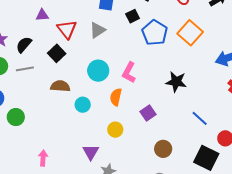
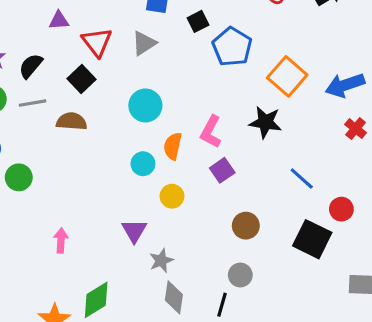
orange square: (190, 33) -> (287, 76), moved
pink L-shape: (129, 73) -> (211, 132), moved
brown semicircle: (60, 86) -> (72, 121), moved
cyan circle: (83, 105) -> (143, 164), moved

